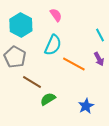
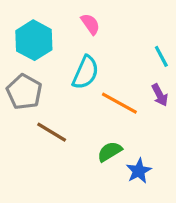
green semicircle: (48, 99) -> (110, 152), moved

